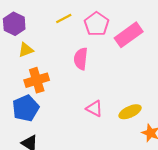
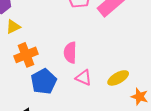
pink semicircle: (81, 59) -> (70, 53), moved
blue pentagon: (26, 108) -> (44, 81), moved

